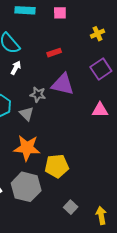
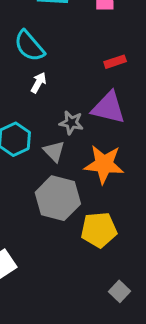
red rectangle: (54, 53) -> (115, 62), moved
orange star: (27, 148) -> (104, 164), moved
gray hexagon: (26, 187) -> (58, 198), moved

